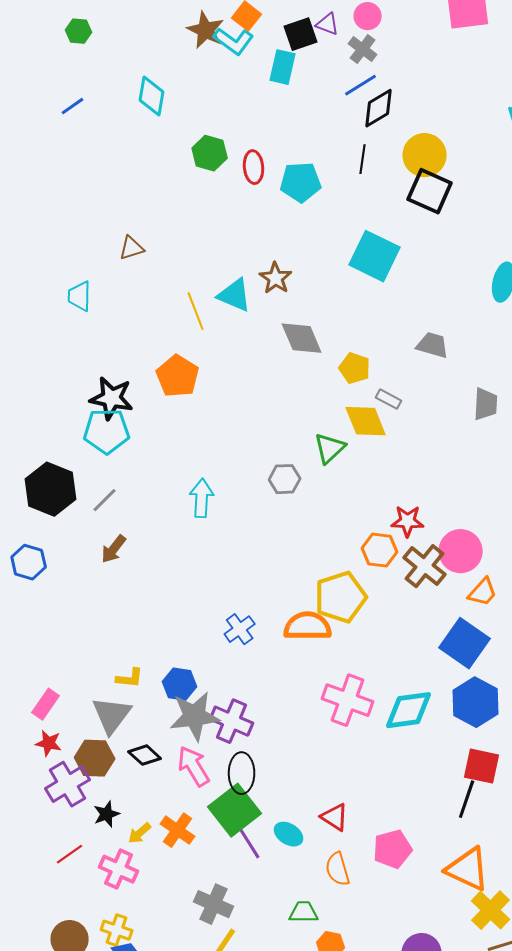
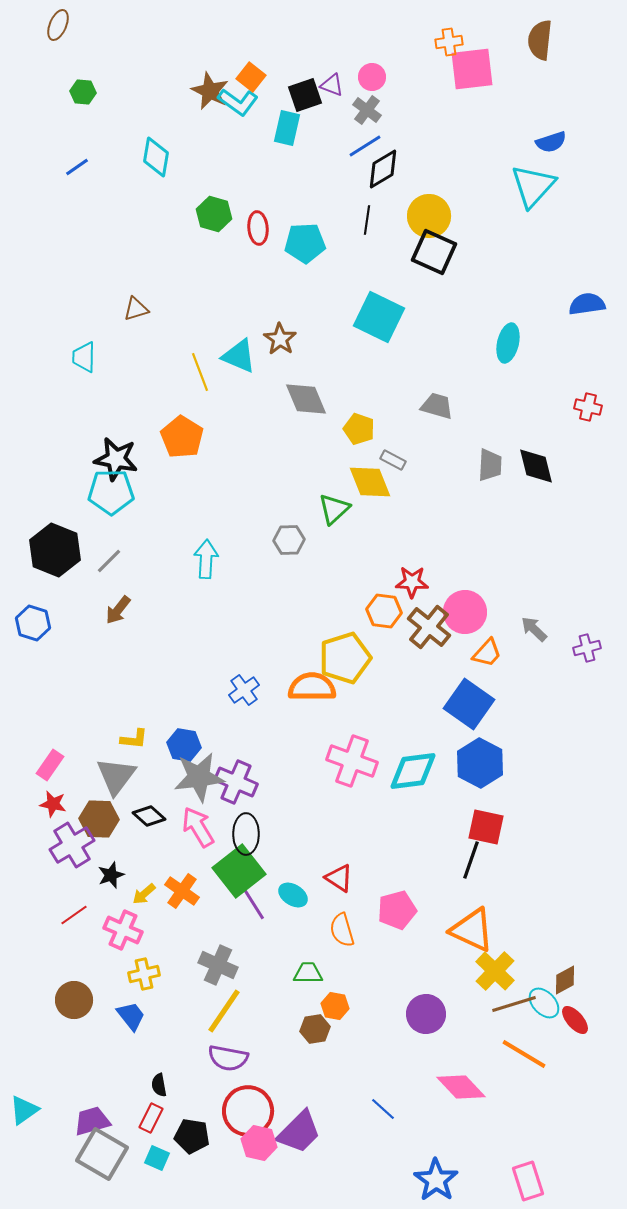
yellow cross: (117, 930) -> (144, 974), moved, turned -32

